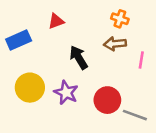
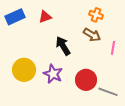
blue rectangle: (19, 40) -> (15, 17), moved
brown arrow: (115, 44) -> (92, 35), turned -144

